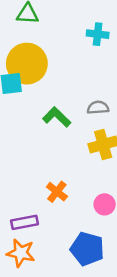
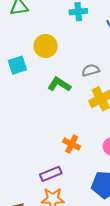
yellow circle: (27, 64) -> (46, 46), moved, size x0.7

